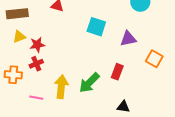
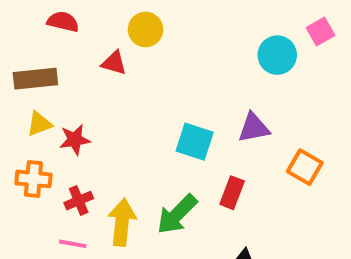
cyan square: (96, 27) -> (195, 142), moved
red cross: (36, 64) -> (79, 201), moved
orange cross: (13, 75) -> (33, 179), moved

